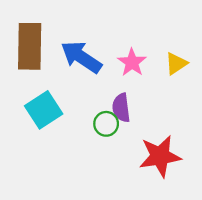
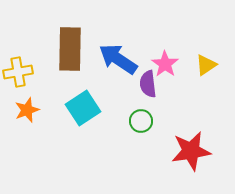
purple semicircle: (121, 108) -> (148, 84), moved

